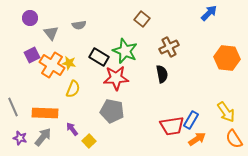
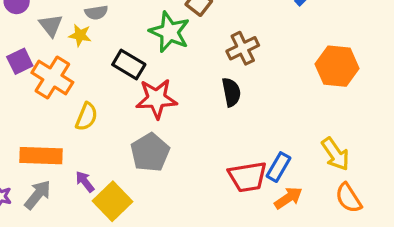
green star: (125, 51) -> (170, 32), moved
yellow star: (69, 63) -> (80, 35), moved
gray pentagon: (112, 111) -> (150, 152), turned 30
yellow square: (89, 141) -> (113, 201), size x1.6

